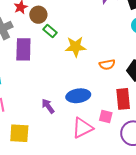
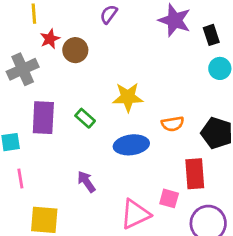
green rectangle: (50, 31) -> (85, 118), moved
purple rectangle: (23, 49) -> (43, 118), moved
blue ellipse: (78, 96) -> (131, 145), moved

